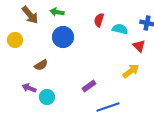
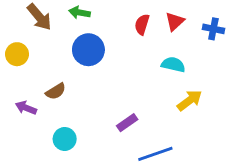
cyan semicircle: (120, 29) -> (173, 65), moved
red triangle: (139, 46) -> (175, 21), moved, turned 32
purple arrow: (29, 88) -> (26, 108), moved

